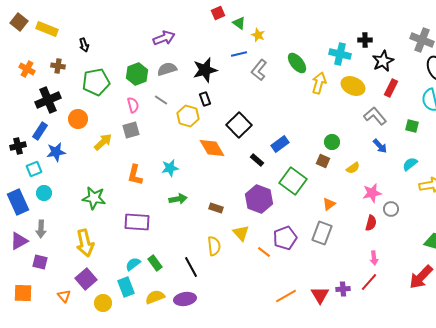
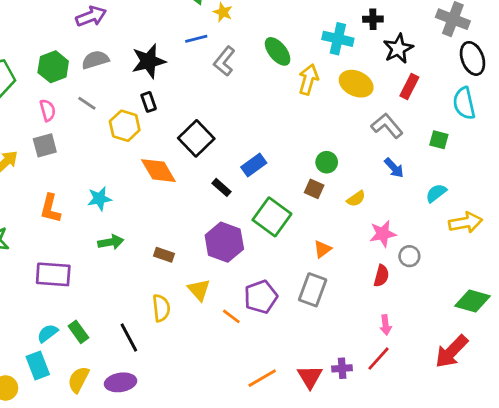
yellow semicircle: (155, 297) -> (78, 380), turned -42

